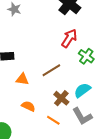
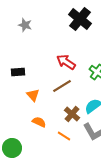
red arrow: (69, 38) -> (66, 62), moved, turned -90
orange triangle: (22, 79) -> (33, 95), turned 40

